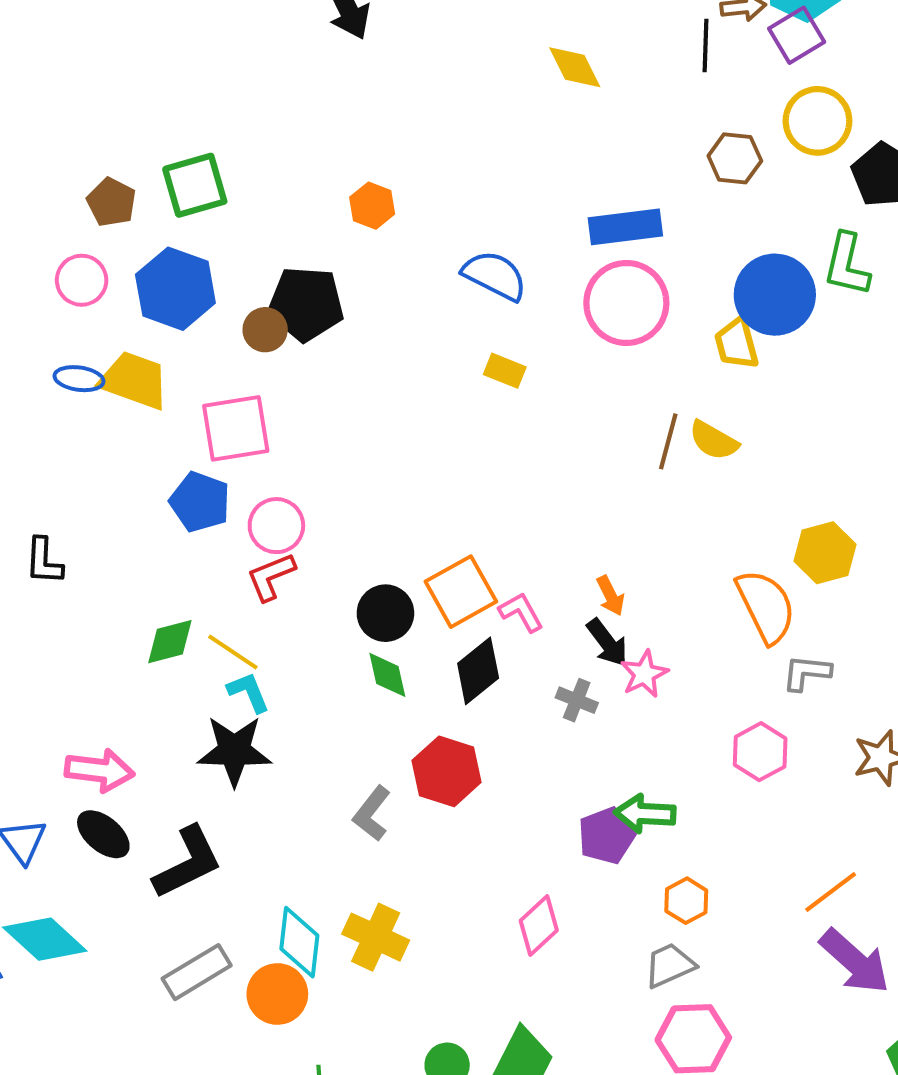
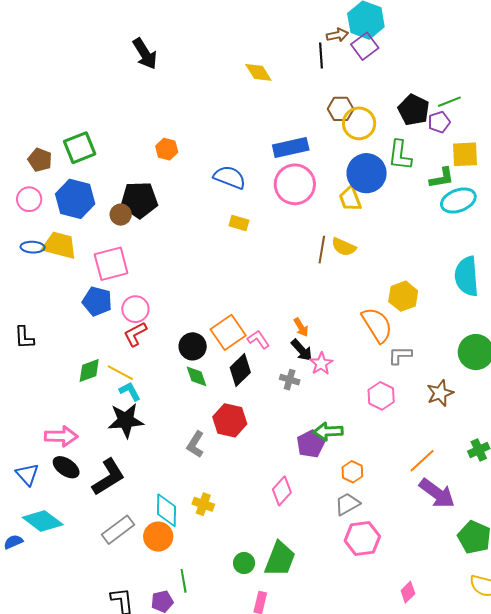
yellow circle: (817, 121) -> (359, 123), moved
yellow cross: (376, 937) -> (203, 504), size x0.7

